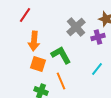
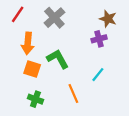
gray cross: (76, 27) -> (54, 18), moved
orange line: (61, 81) -> (73, 94), moved

